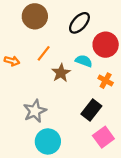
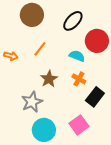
brown star: (61, 73) -> (49, 79), moved
orange cross: (106, 81) -> (79, 79), moved
black rectangle: (91, 110) -> (95, 97), moved
pink square: (103, 137) -> (79, 125), moved

